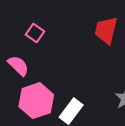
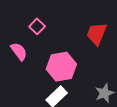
pink hexagon: (36, 101) -> (61, 67), moved

